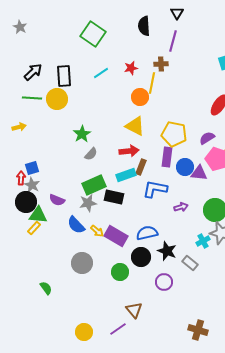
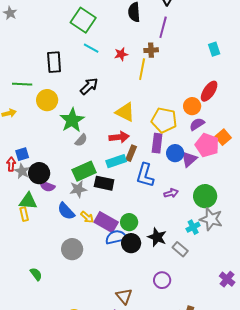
black arrow: (33, 72) -> (89, 86), moved
cyan line: (101, 73) -> (91, 48), moved, turned 63
orange circle: (140, 97) -> (192, 106), moved
yellow circle: (57, 99) -> (47, 100), moved
green star: (82, 134) -> (72, 120), size x1.4
purple triangle: (199, 173) -> (189, 159), turned -48
blue L-shape: (155, 189) -> (145, 175), turned -85
black circle: (26, 202) -> (39, 173), moved
yellow rectangle: (34, 228) -> (24, 214), turned -56
blue semicircle: (147, 233) -> (116, 237), moved
green circle: (120, 272) -> (129, 222), moved
purple circle: (164, 282) -> (162, 280), moved

